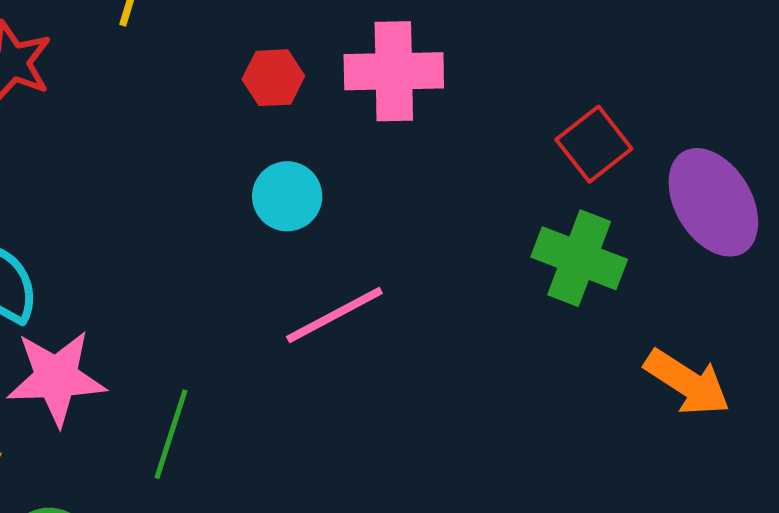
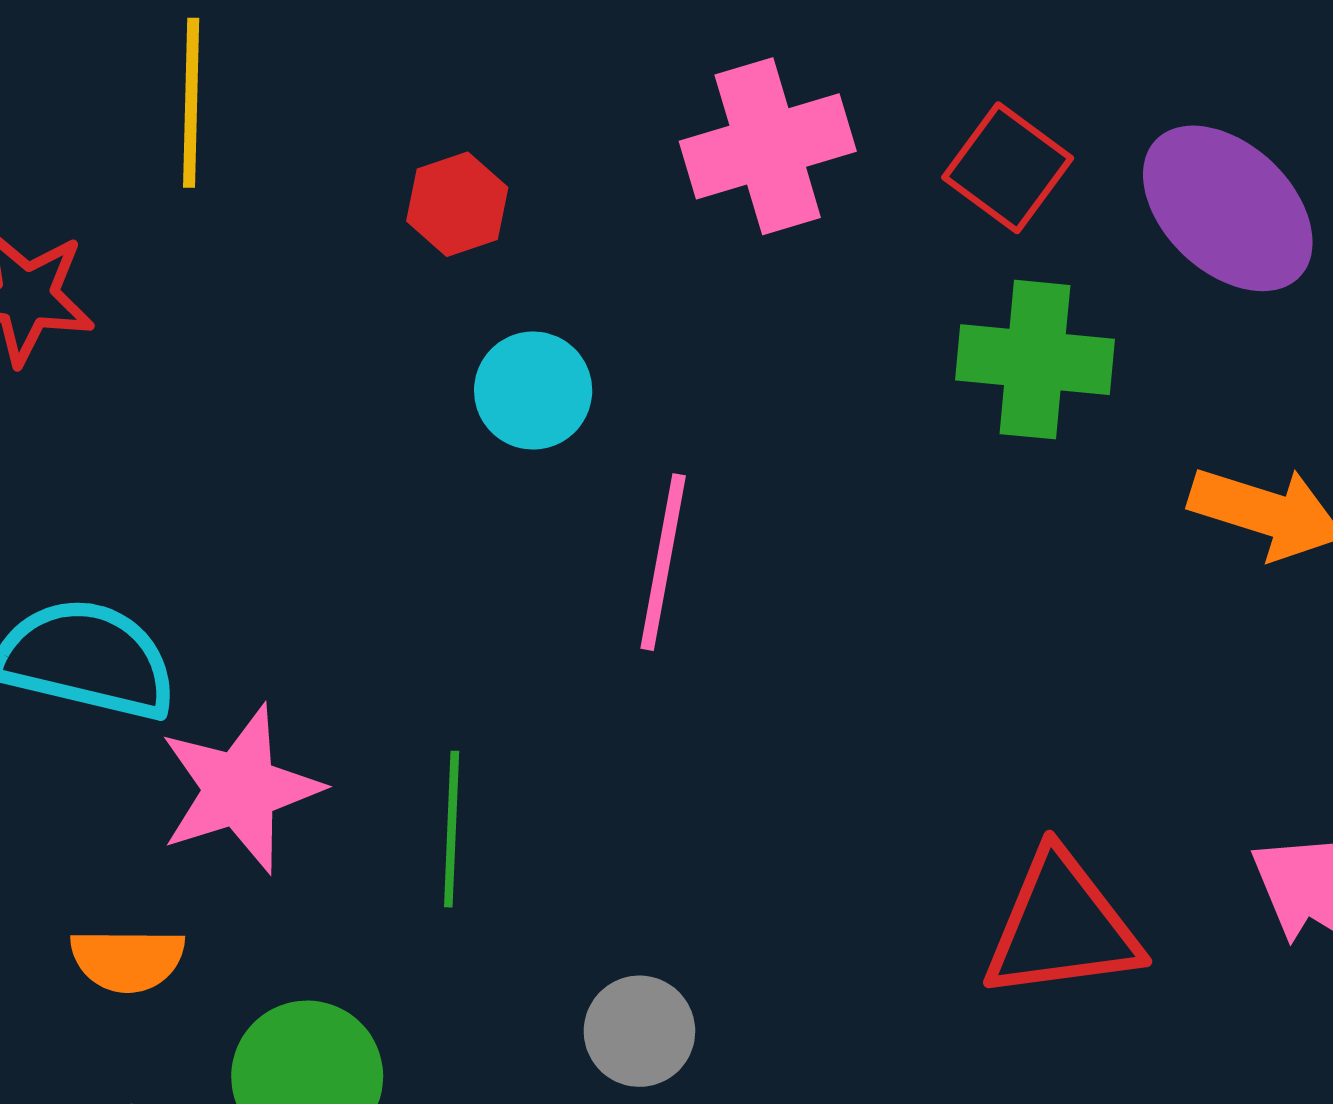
pink cross: (394, 71) -> (768, 146), moved
pink line: (334, 315) -> (663, 562), turned -36

